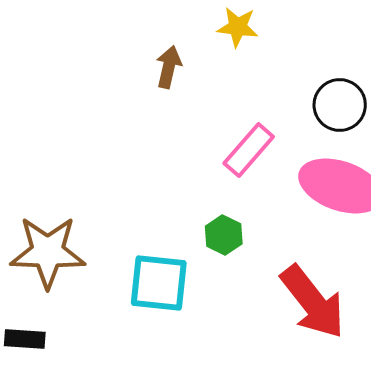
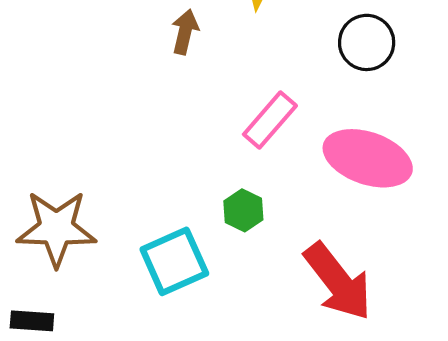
black circle: (340, 105) -> (367, 42), moved
cyan square: (159, 283) -> (174, 261), turned -30

